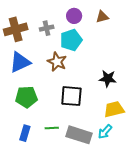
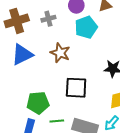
cyan pentagon: (71, 40) -> (86, 27), moved
green pentagon: (26, 97) -> (38, 103), moved

